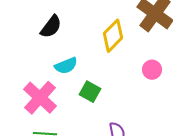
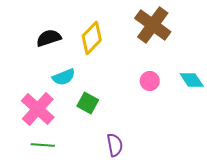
black semicircle: (51, 27) -> (49, 38), turned -145
yellow diamond: (113, 36) -> (92, 38), moved

